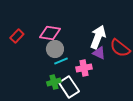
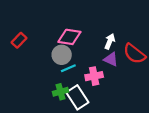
pink diamond: (50, 33) -> (69, 37), moved
white arrow: (98, 37) -> (110, 41), size x0.6

